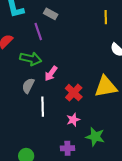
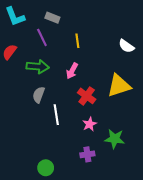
yellow line: (106, 17) -> (77, 41), moved
pink arrow: (51, 73) -> (72, 71), moved

